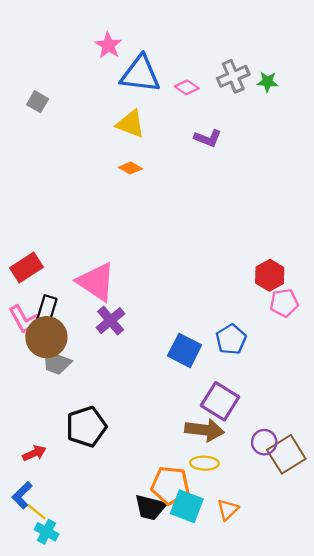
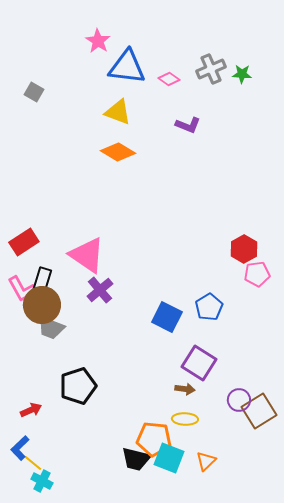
orange diamond: (130, 168) -> (118, 152), size x1.6
brown arrow: (204, 430) -> (185, 389), size x0.6

